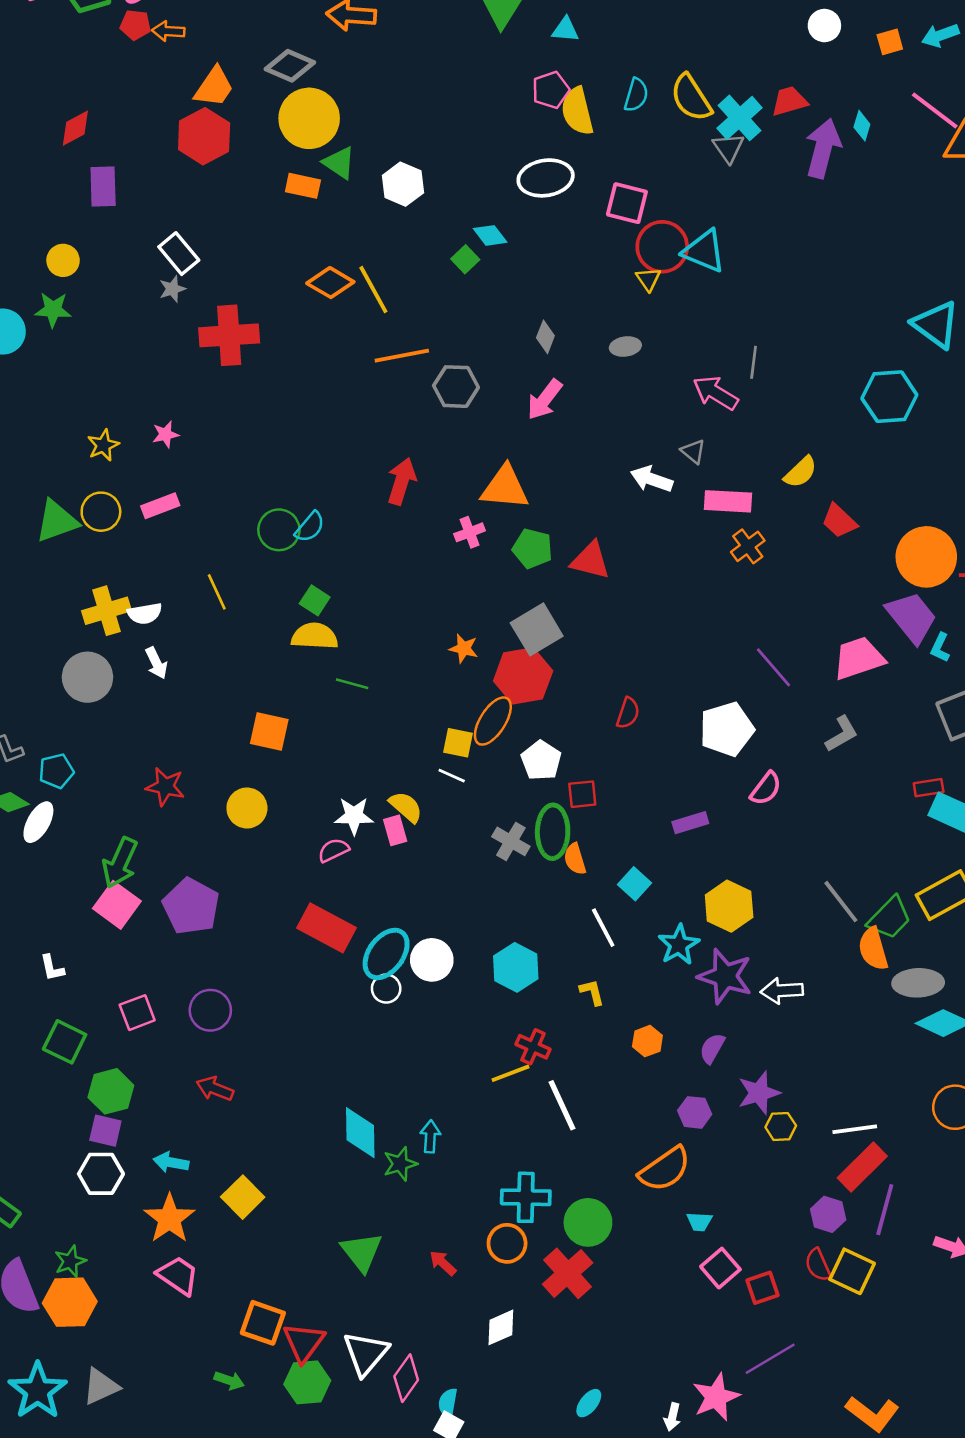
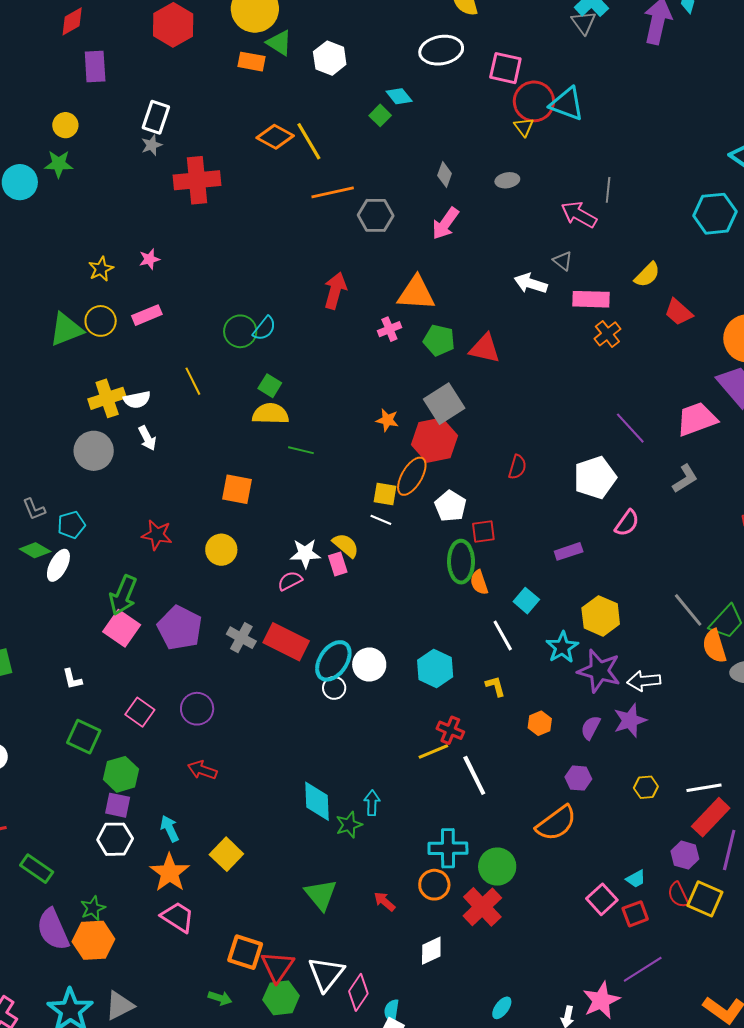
white rectangle: (179, 254) -> (156, 117), turned 60
gray cross: (511, 841) -> (241, 638), moved
pink square: (137, 1013) -> (140, 712), turned -32
purple star: (759, 1093) -> (630, 720), moved
cyan arrow: (171, 1162) -> (170, 829), turned 56
cyan trapezoid: (699, 1222) -> (636, 879), moved, turned -30

